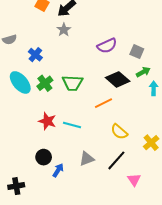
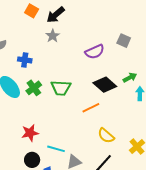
gray square: (137, 52) -> (124, 41), moved
blue cross: (35, 55) -> (25, 60), turned -32
red star: (47, 121) -> (30, 133), moved, turned -30
cyan line: (72, 125) -> (56, 149), moved

